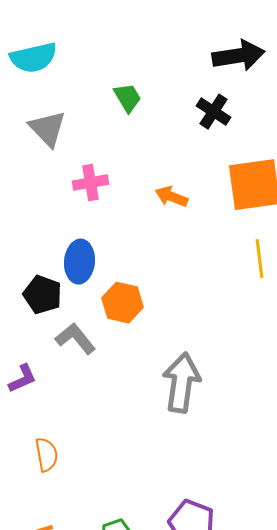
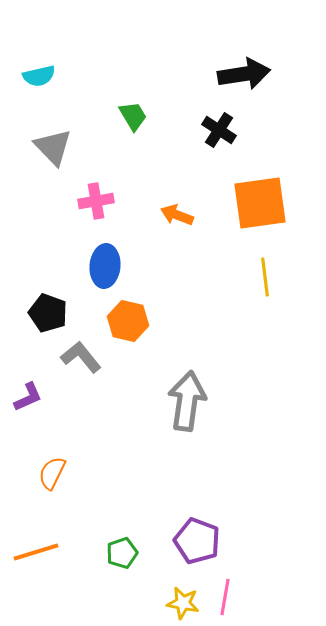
cyan semicircle: (34, 58) -> (39, 76), size x0.7
blue ellipse: (80, 262) -> (105, 266), moved
orange semicircle: (46, 455) -> (52, 473), turned -144

